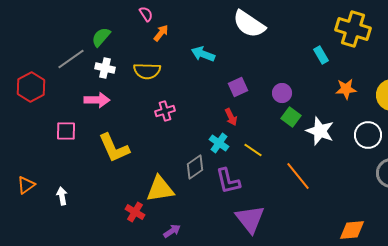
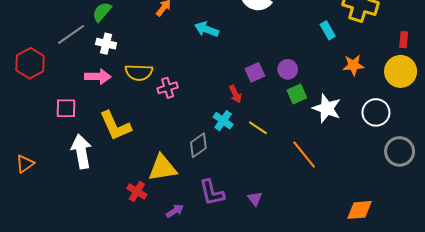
yellow semicircle: (147, 71) -> (139, 72), moved
purple square: (238, 87) -> (255, 72), moved
green square: (291, 117) -> (297, 94), turned 30
purple L-shape: (228, 181) -> (212, 192), moved
white arrow: (62, 196) -> (81, 151), moved, size x1.8
purple triangle: (250, 219) -> (255, 199), size x0.5

